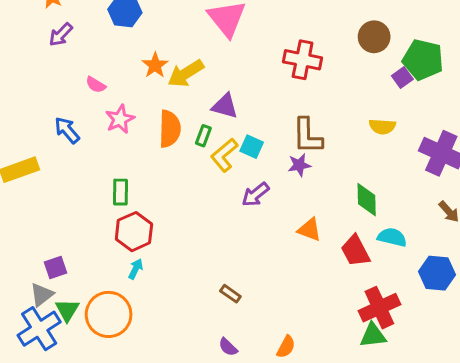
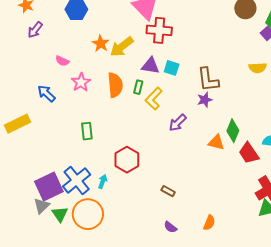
red cross: (303, 60) -> (159, 30), moved
cyan square: (252, 147) -> (172, 68), moved
green diamond: (367, 200) -> (233, 131), moved, turned 30
red hexagon: (134, 232) -> (127, 160), moved
purple square: (56, 267) -> (49, 186), size x1.8
blue cross: (39, 329) -> (77, 180), moved

